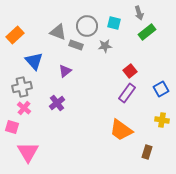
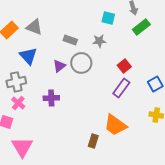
gray circle: (87, 26) -> (81, 63), moved
gray triangle: (58, 32) -> (34, 27), moved
purple cross: (57, 103) -> (51, 98), turned 35
brown rectangle: (147, 152) -> (93, 141), moved

